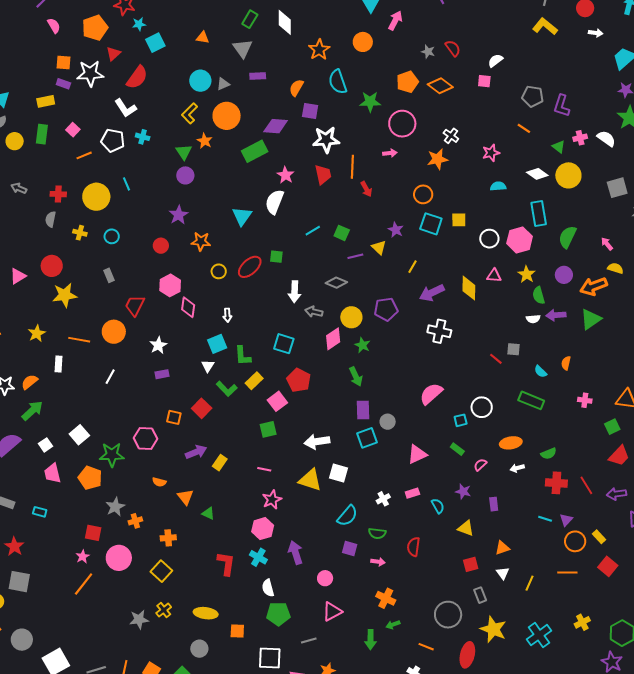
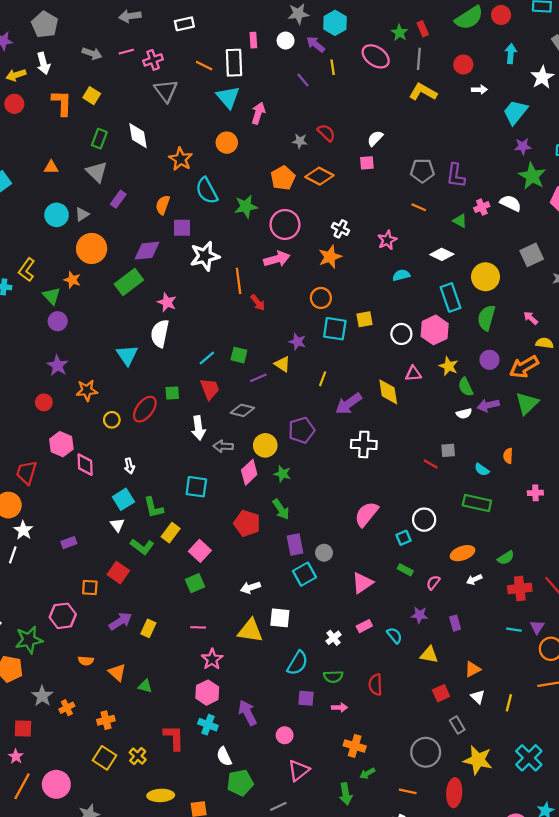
purple rectangle: (258, 76) -> (118, 199), turned -42
yellow L-shape: (189, 113) -> (27, 270), moved
pink arrow: (390, 153) -> (277, 259), size x1.6
red trapezoid: (323, 175) -> (210, 389), moved
yellow circle: (568, 175) -> (486, 277), moved
white star: (158, 345) -> (23, 530), moved
red pentagon: (299, 380) -> (247, 523), moved
white arrow: (317, 442) -> (250, 587), size x0.7
pink circle: (119, 558) -> (56, 784), moved
yellow cross: (164, 610) -> (138, 756), moved

